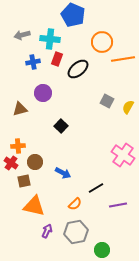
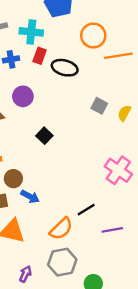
black ellipse: (78, 69) -> (65, 68), turned 55
blue arrow: (63, 173) -> (30, 196), moved
orange semicircle: (75, 204) -> (61, 229), size x1.5
purple arrow: (47, 231) -> (25, 274), moved

